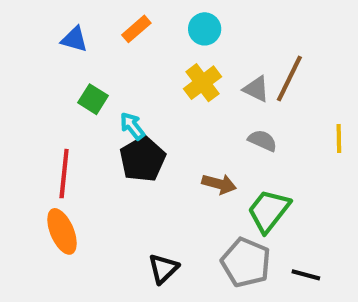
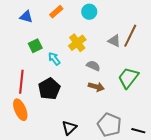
yellow cross: (203, 83) -> (77, 43), moved
green square: (93, 99) -> (35, 46), turned 32
gray semicircle: (262, 141) -> (93, 66), moved
black pentagon: (143, 159) -> (49, 89), moved
green trapezoid: (269, 211) -> (128, 78), moved

